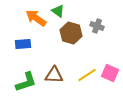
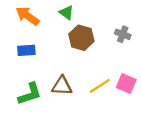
orange arrow: (36, 18) -> (27, 16), moved
gray cross: (97, 26) -> (123, 34), moved

